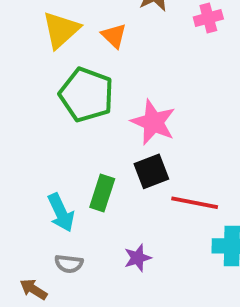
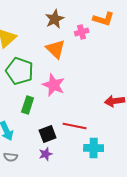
orange triangle: (114, 36) -> (56, 49), moved, size x1.5
black square: (151, 171) -> (48, 134), moved
green rectangle: (102, 193) -> (28, 105), moved

